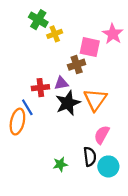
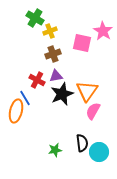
brown cross: (77, 65) -> (53, 54), moved
red cross: (40, 88) -> (37, 80), turned 35
pink semicircle: (102, 135) -> (93, 111), moved

